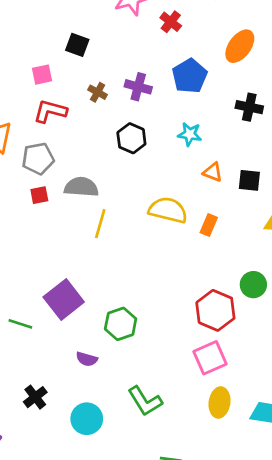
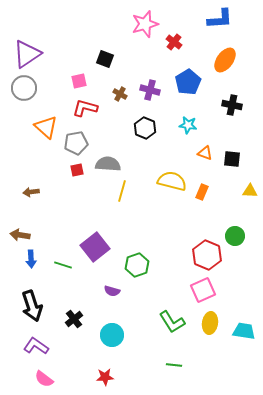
green L-shape: (145, 401) -> (172, 322), moved

